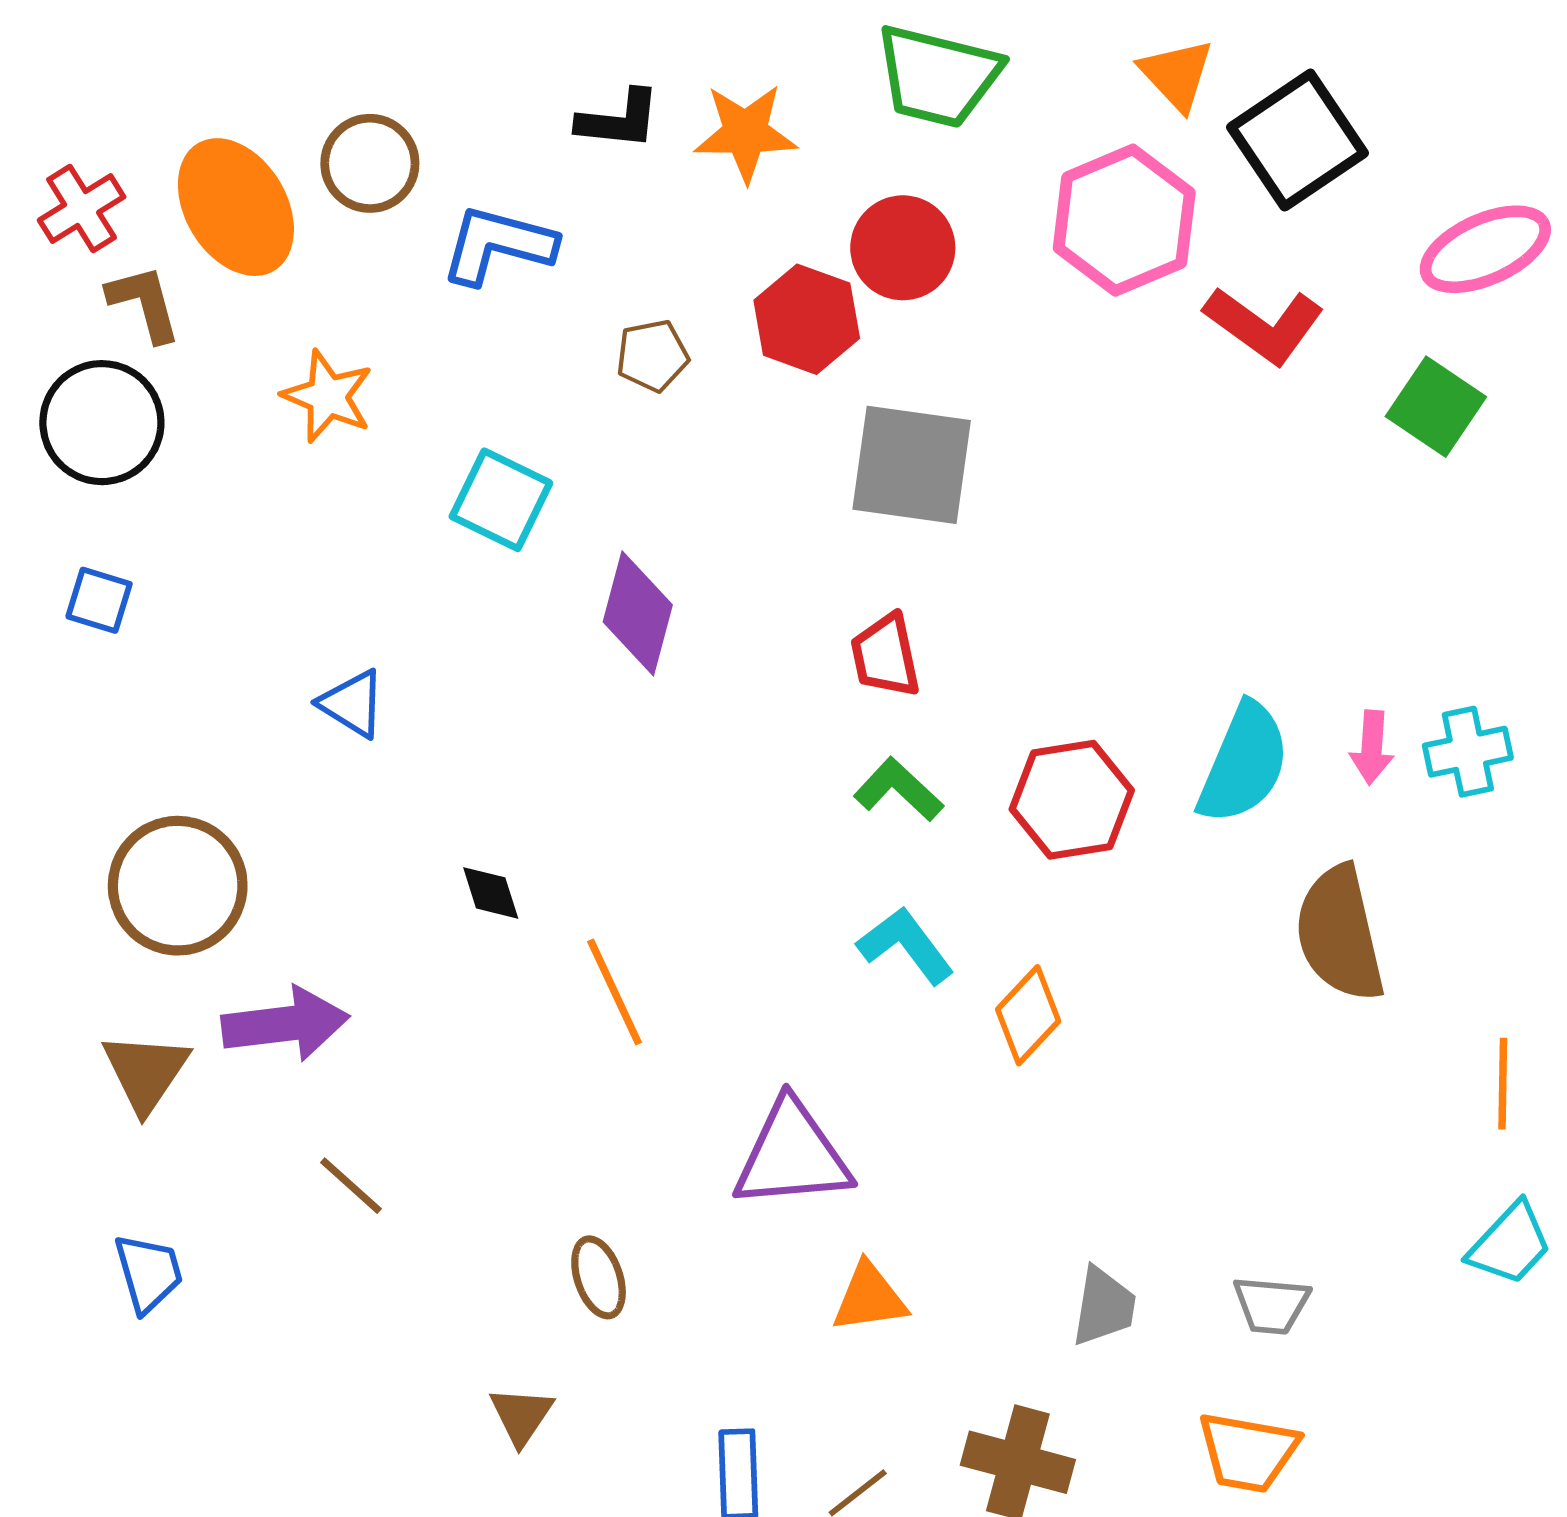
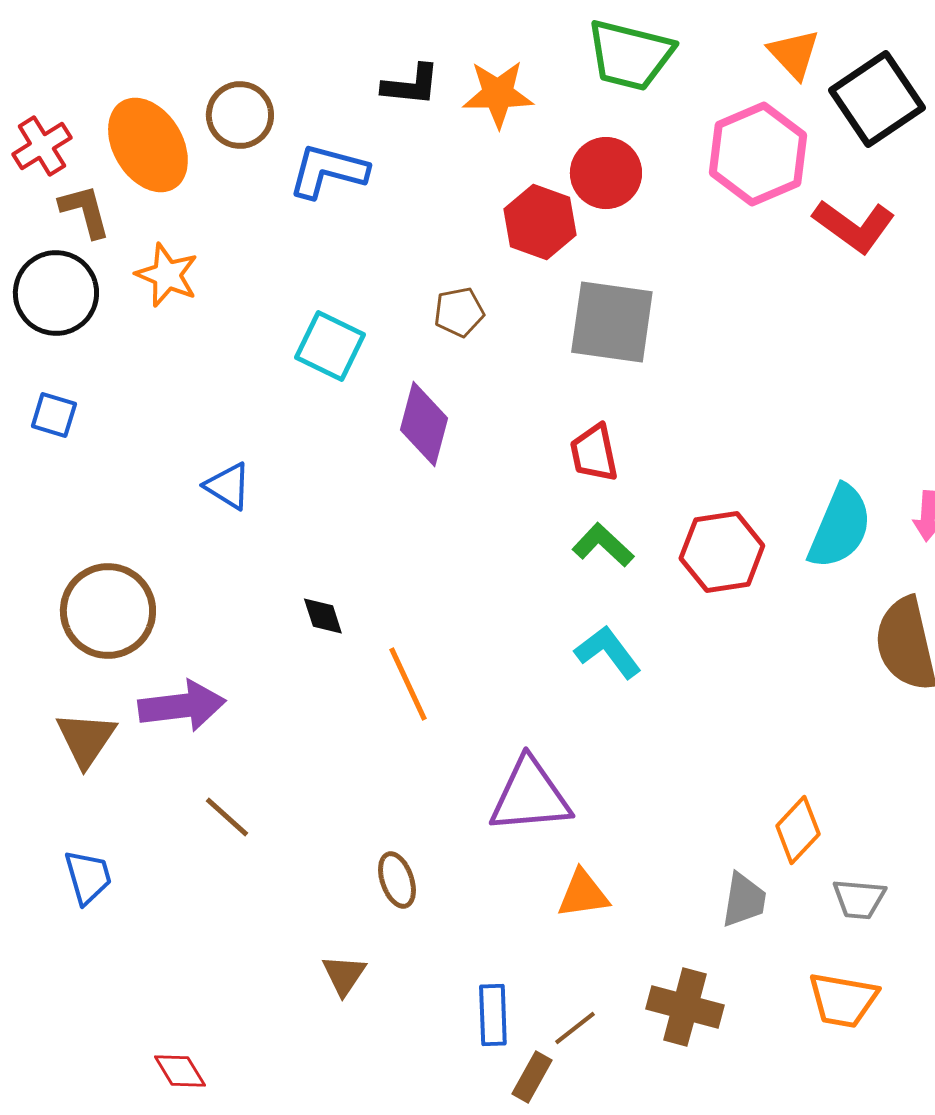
brown pentagon: (652, 356) -> (459, 312), moved
orange star: (328, 396) -> (167, 275), moved
orange diamond: (1028, 1015) -> (798, 830), moved

